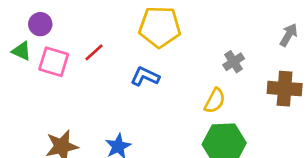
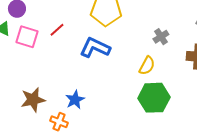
blue L-shape: (145, 77) -> (95, 48), size x1.4

